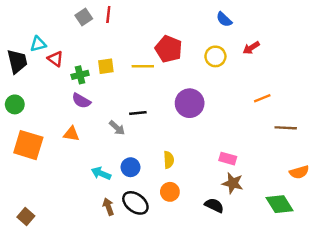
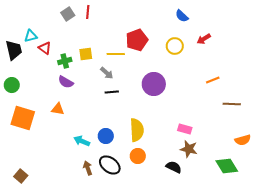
red pentagon: (169, 49) -> (137, 40), turned 30
gray arrow: (117, 128) -> (107, 73), moved
yellow semicircle: (169, 160) -> (137, 130), size x1.6

